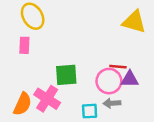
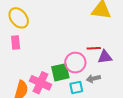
green square: (66, 75) -> (60, 72), moved
pink circle: (109, 81) -> (75, 63), moved

